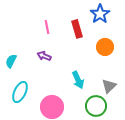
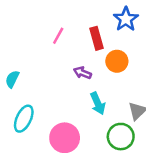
pink line: (47, 27) -> (58, 36), turned 40
orange circle: (105, 47) -> (117, 61), moved
purple arrow: (44, 56) -> (82, 73), moved

